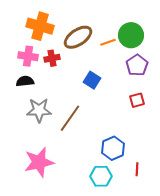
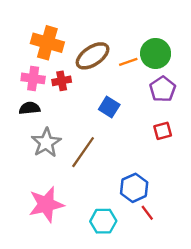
gray star: (39, 110) -> (46, 143), turned -30
red line: (137, 169) -> (147, 213), moved, turned -40
cyan hexagon: (101, 176) -> (103, 221), moved

